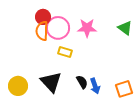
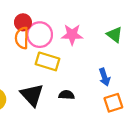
yellow rectangle: (65, 52) -> (48, 61), size x1.5
black semicircle: (82, 82) -> (67, 95), turned -56
blue arrow: (95, 86) -> (104, 77), moved

